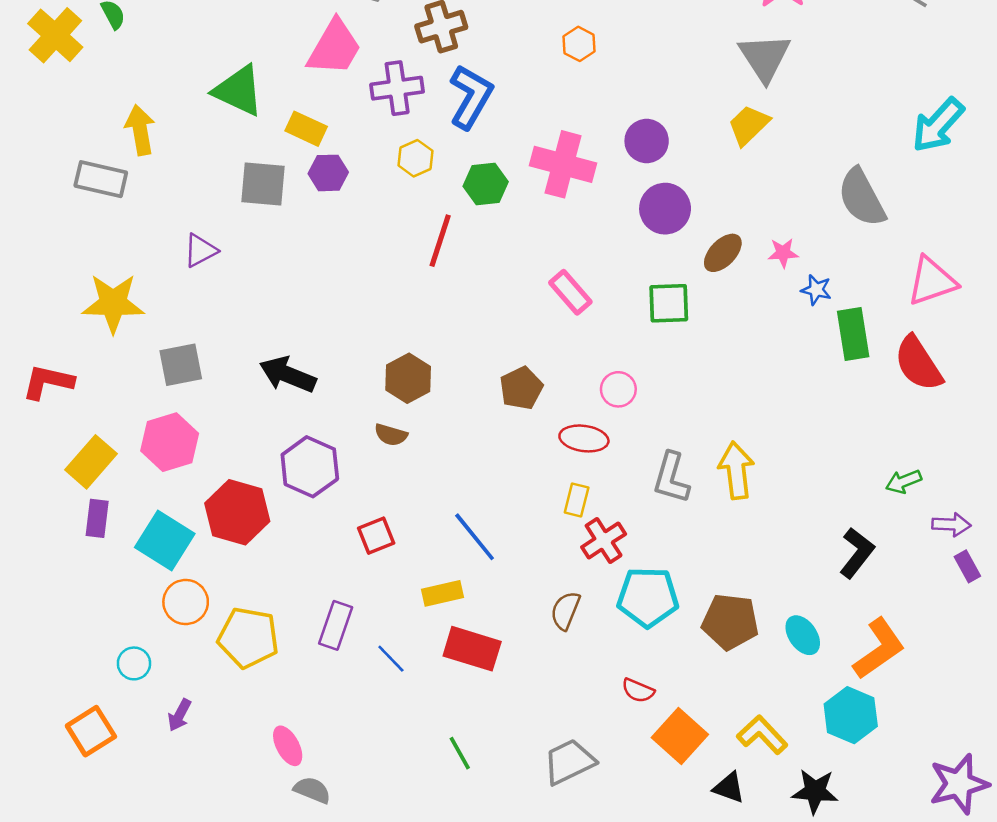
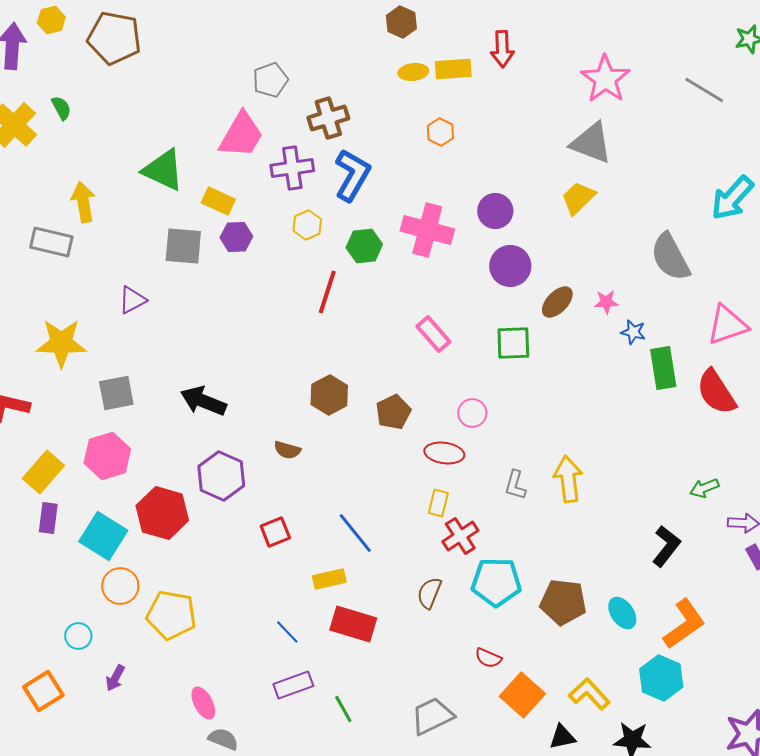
gray triangle: (765, 57) -> (591, 143), turned -36
brown hexagon: (408, 378) -> (329, 395), moved
gray L-shape: (671, 478) -> (515, 485), size x0.7
purple rectangle: (336, 625) -> (293, 685), moved, turned 51
black triangle: (729, 788) -> (562, 737), turned -32

